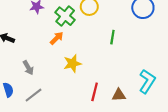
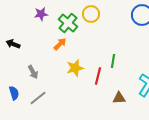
green line: (112, 37) -> (113, 61), moved
red line: (95, 92) -> (98, 76), moved

